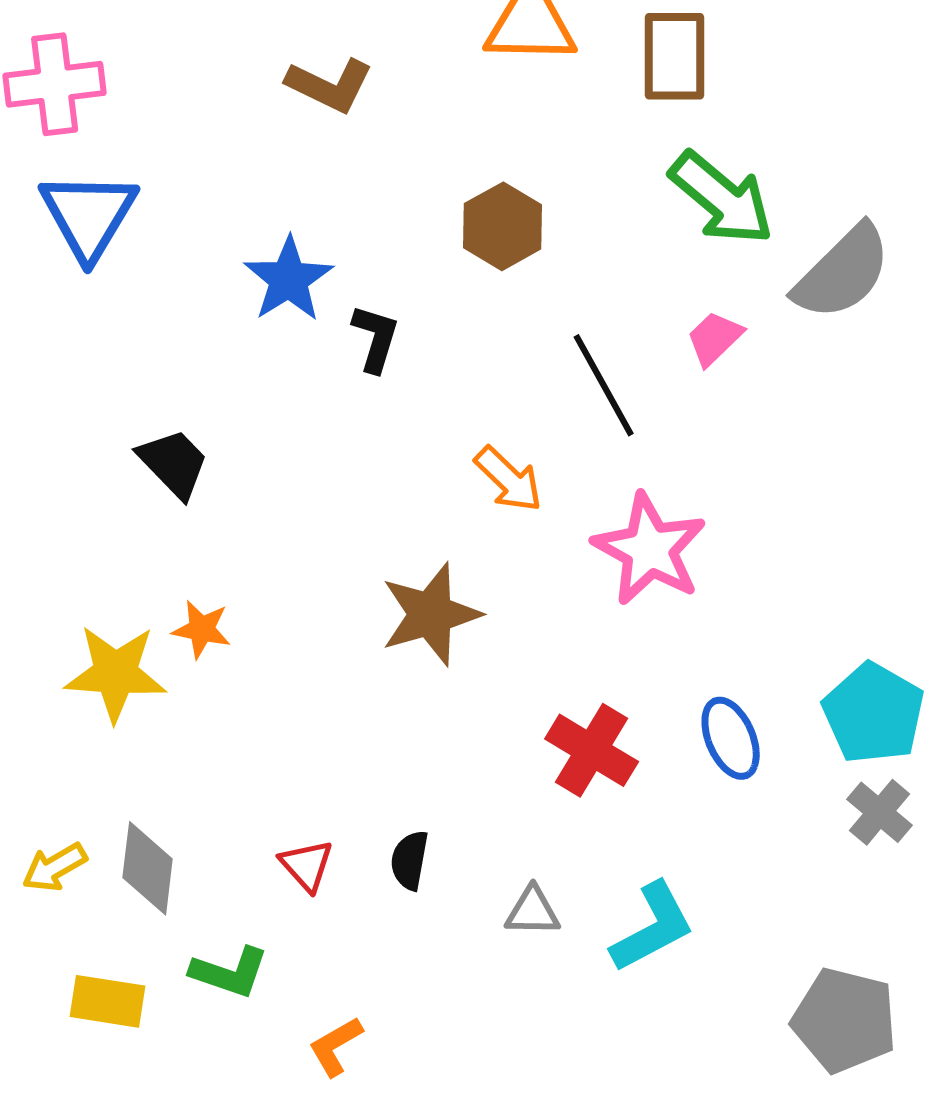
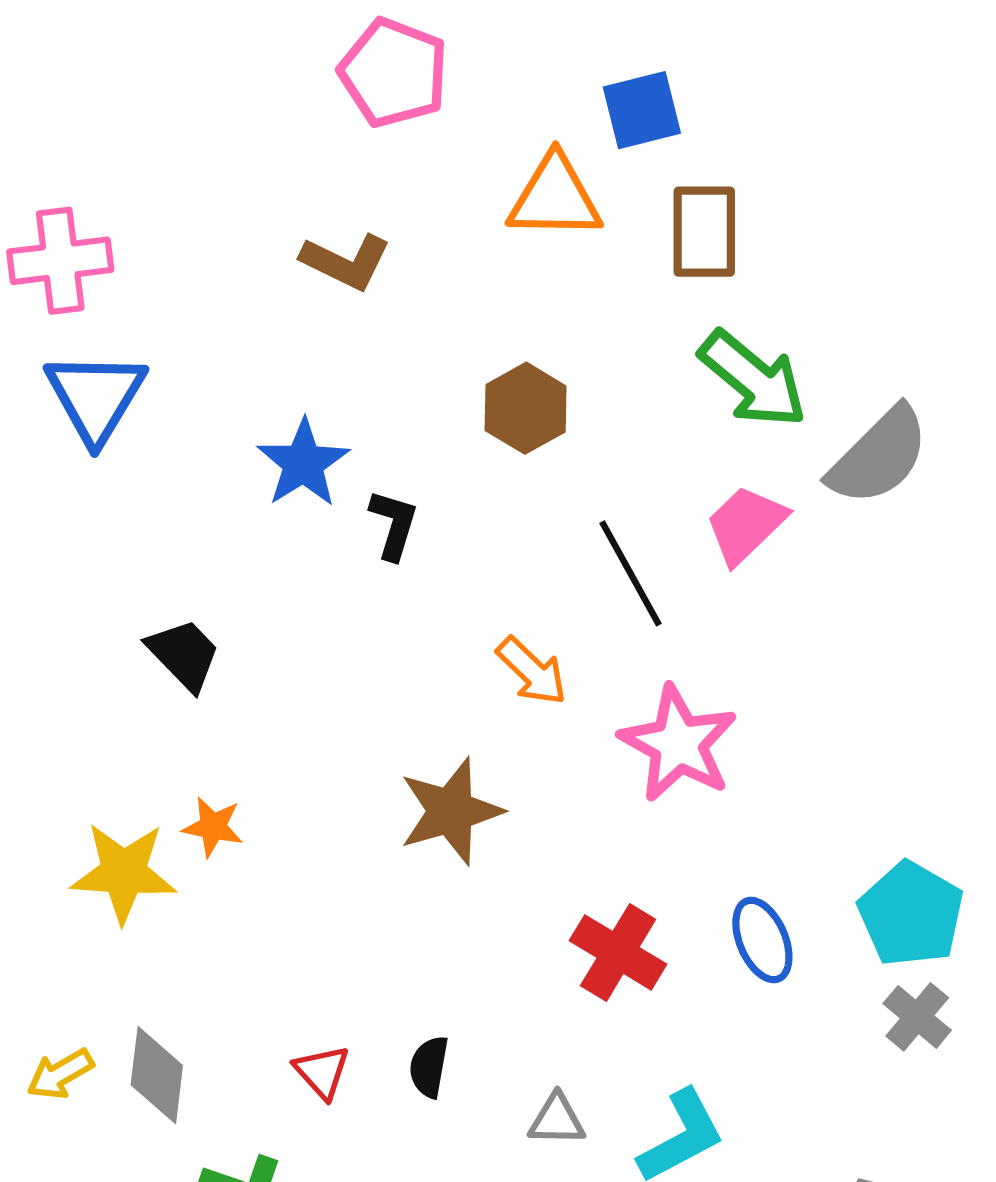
pink trapezoid: (715, 338) -> (746, 525), size x1.4

